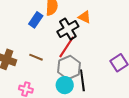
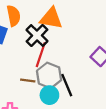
orange triangle: (85, 17) -> (51, 18), size x1.6
brown line: (36, 57) -> (28, 81), moved

